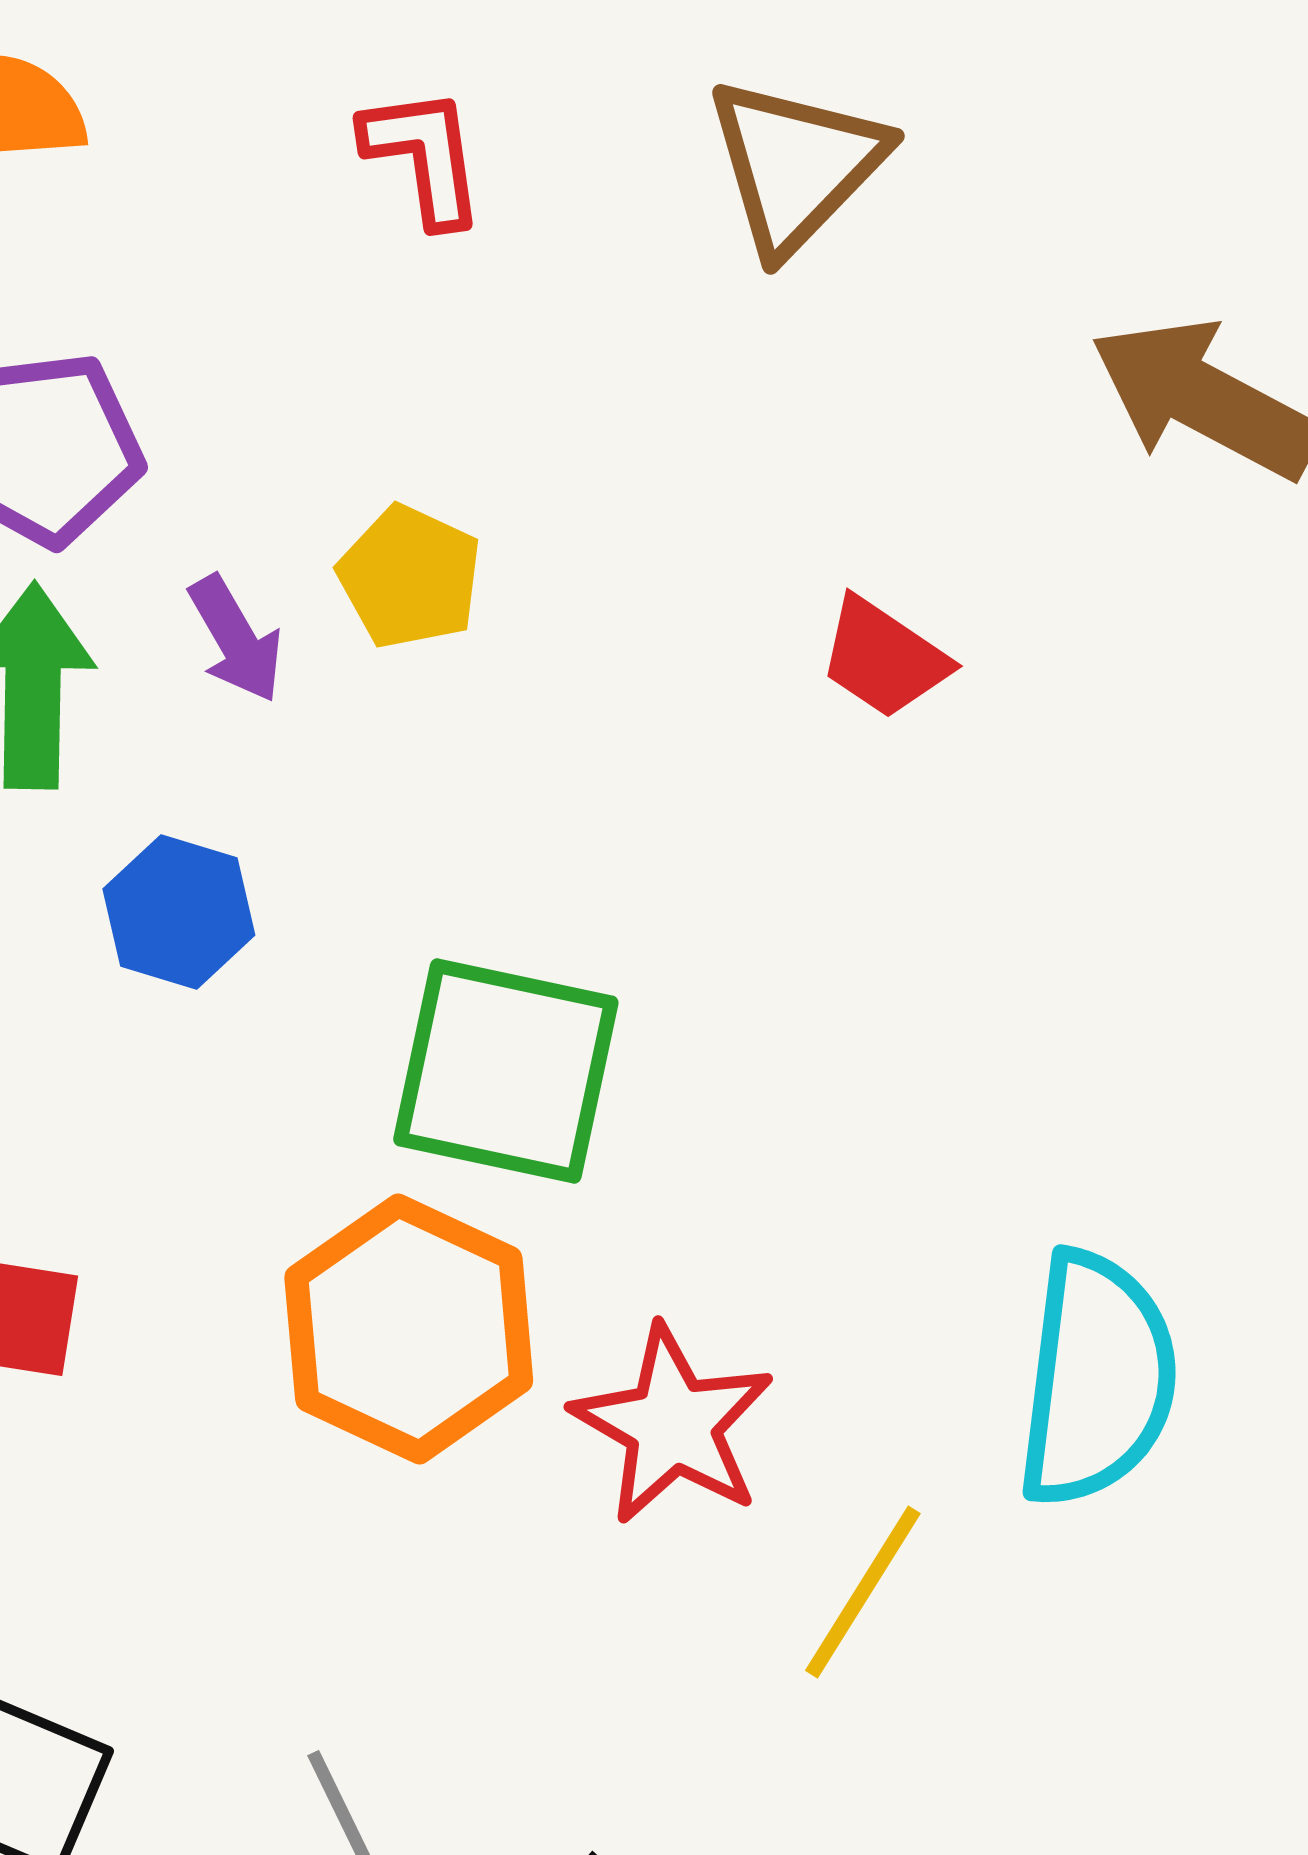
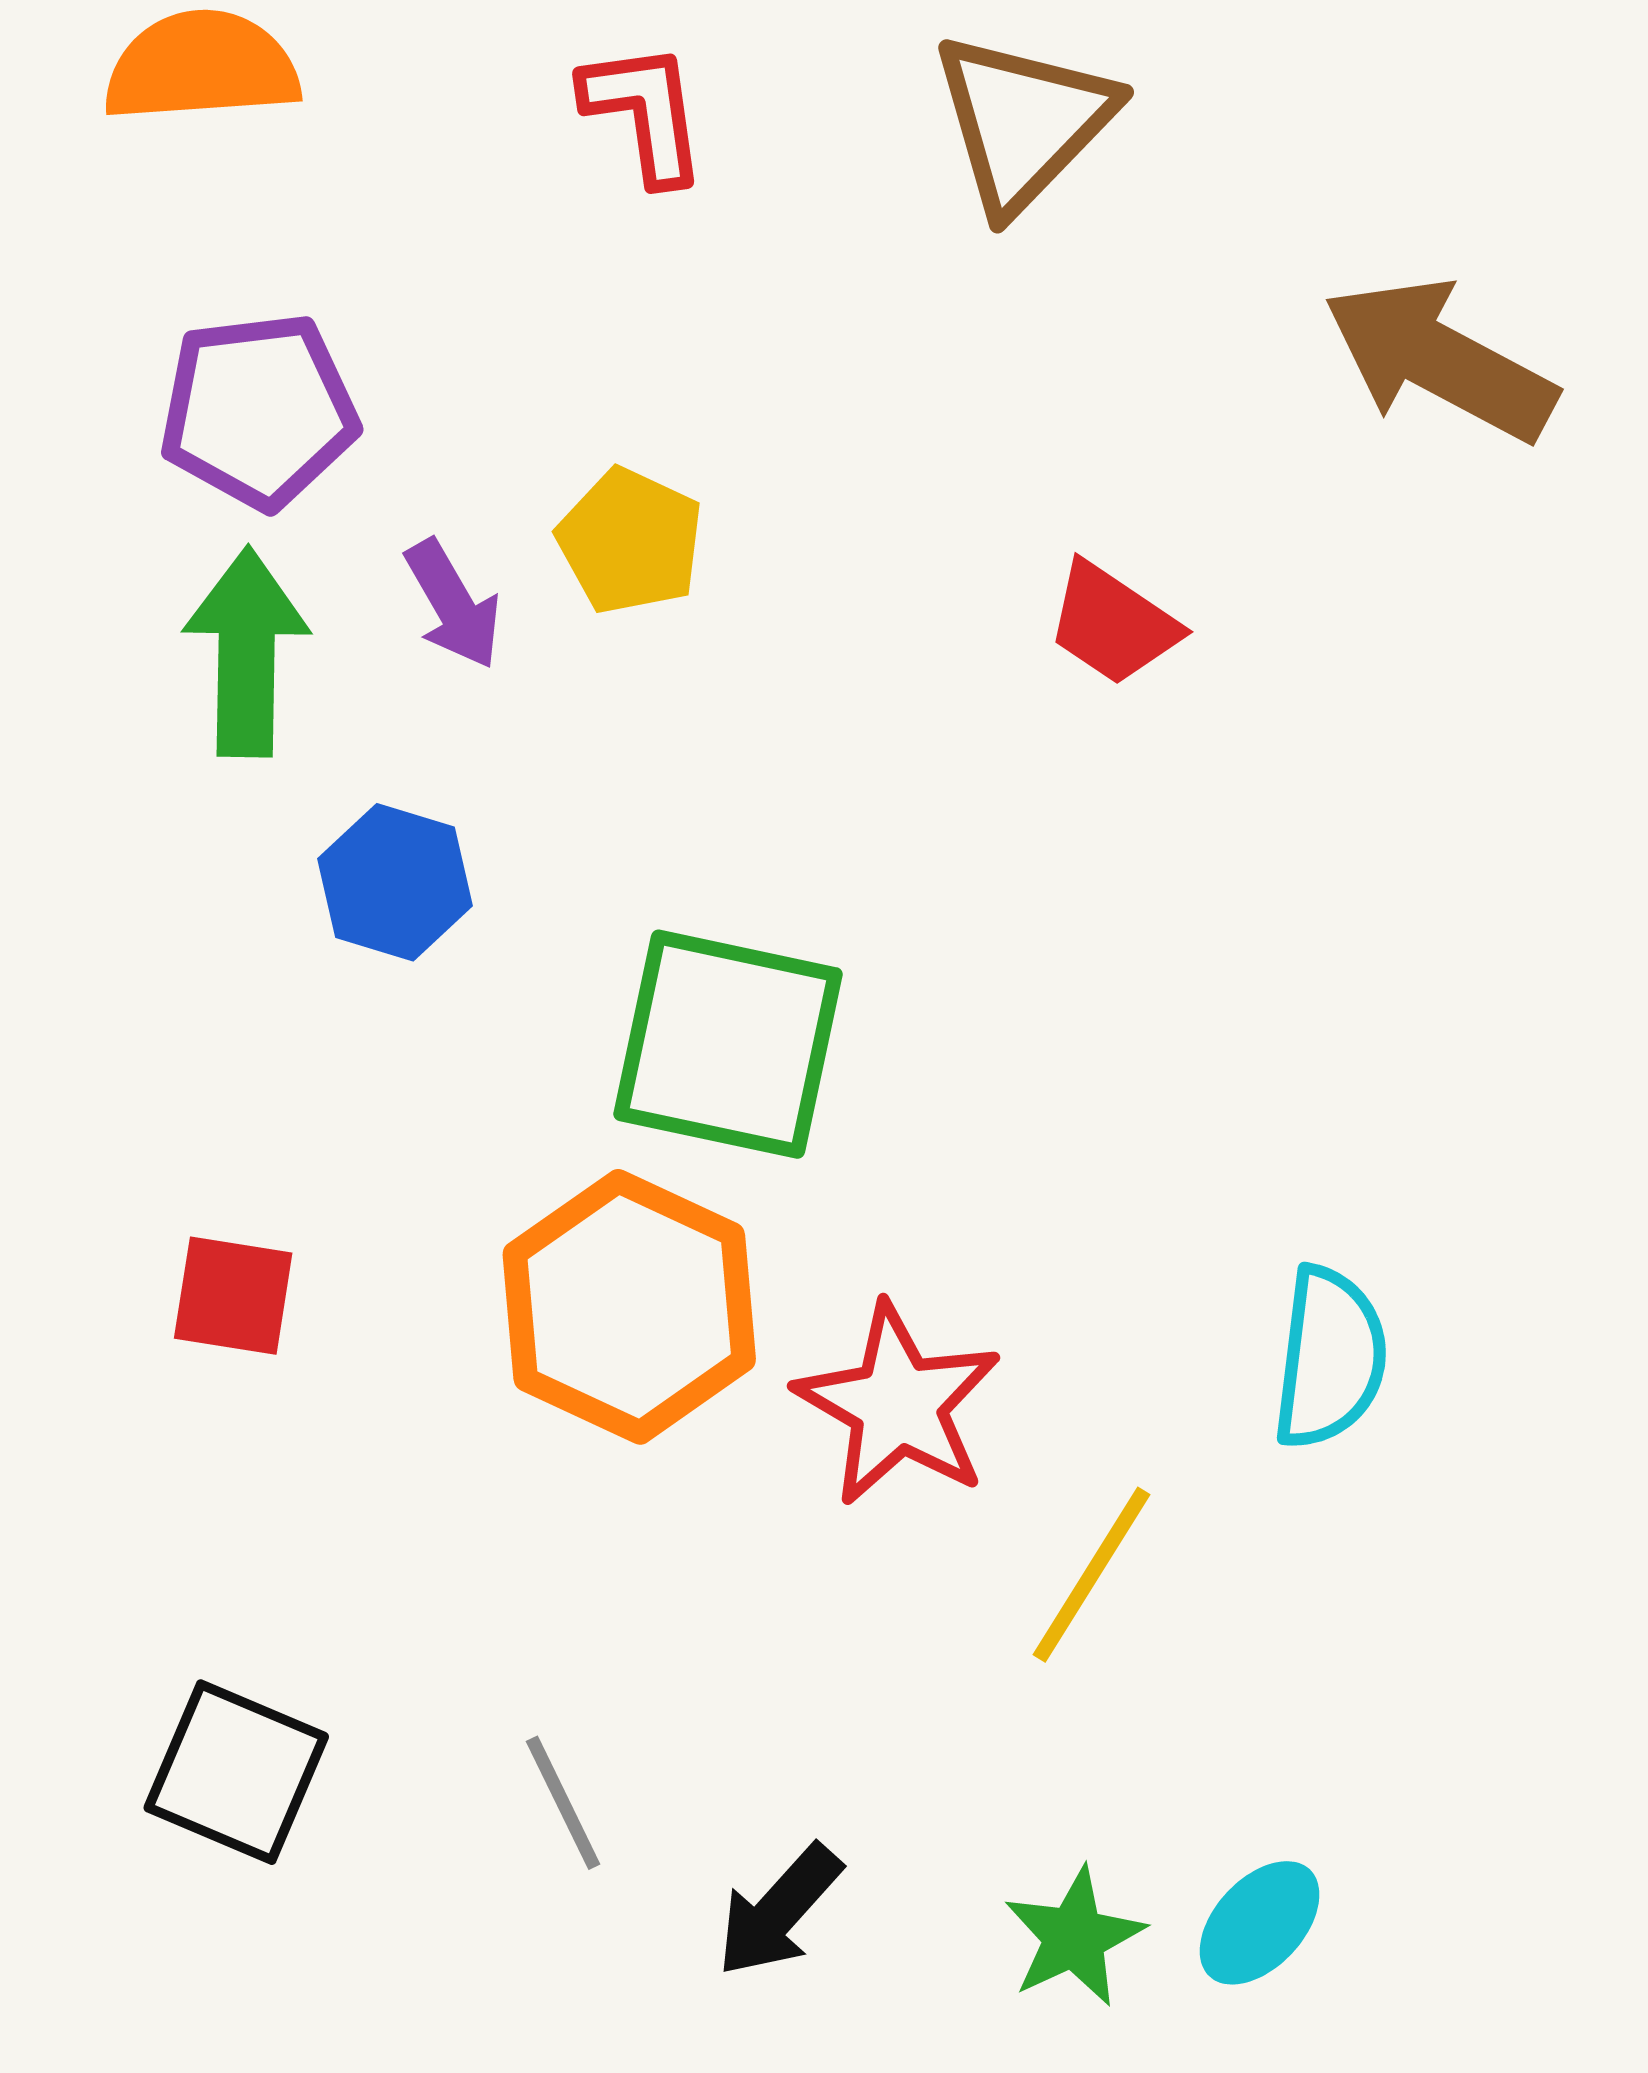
cyan semicircle: (1097, 1379) -> (1330, 1358), size x0.7

